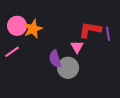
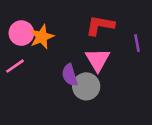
red L-shape: (90, 30) -> (100, 25), moved
pink triangle: (77, 47) -> (98, 60), size x1.5

